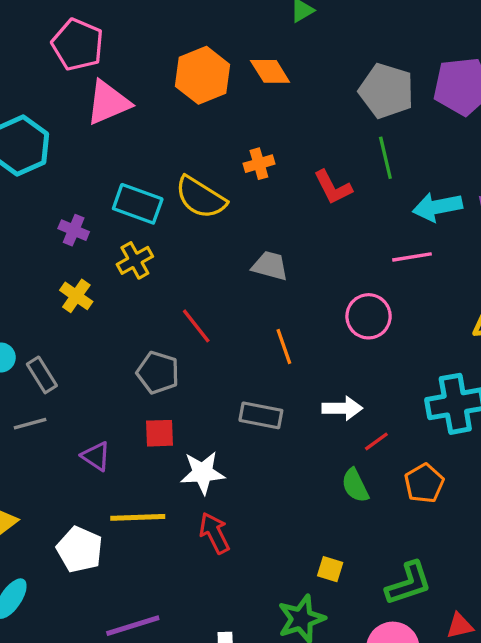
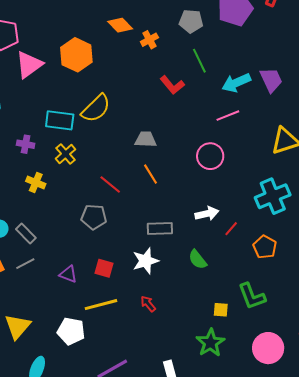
orange hexagon: (202, 75) -> (76, 55), moved
gray pentagon: (386, 91) -> (191, 21), size x0.7
orange cross: (259, 164) -> (149, 40), moved
yellow semicircle: (201, 197) -> (96, 108), turned -64
orange line: (284, 346) -> (150, 174), moved
red square: (160, 433) -> (104, 268), moved, turned 30
white star: (203, 473) -> (146, 261), moved
green semicircle: (355, 485) -> (198, 260), moved
red arrow: (214, 533) -> (148, 304), size x0.7
green L-shape: (409, 583) -> (252, 296), moved, turned 100

